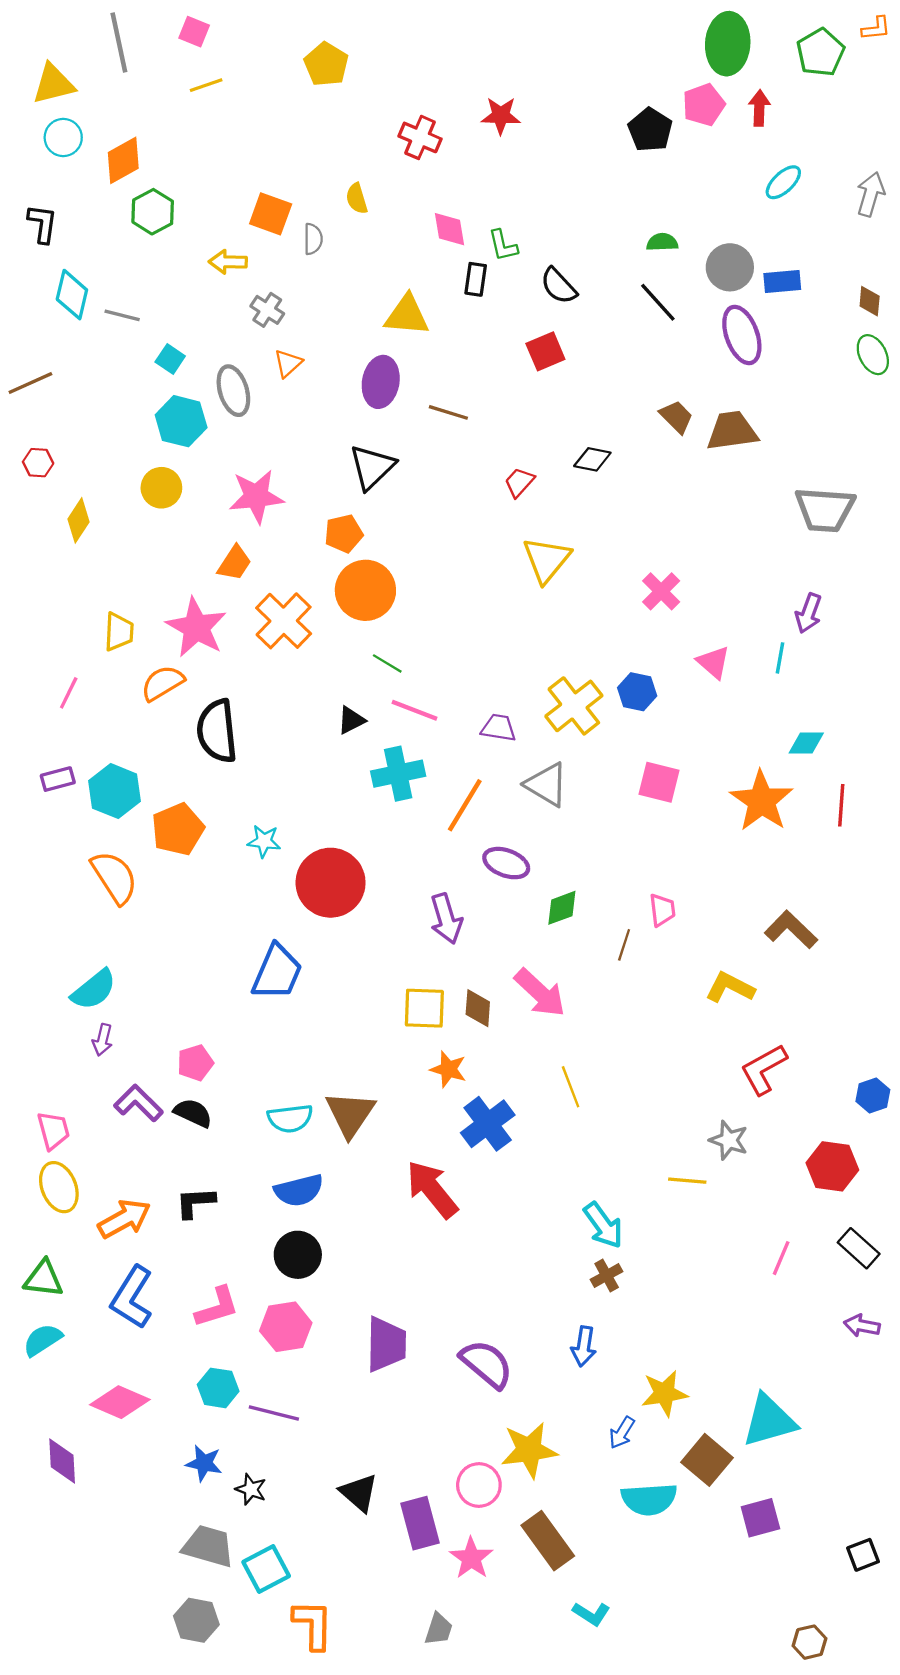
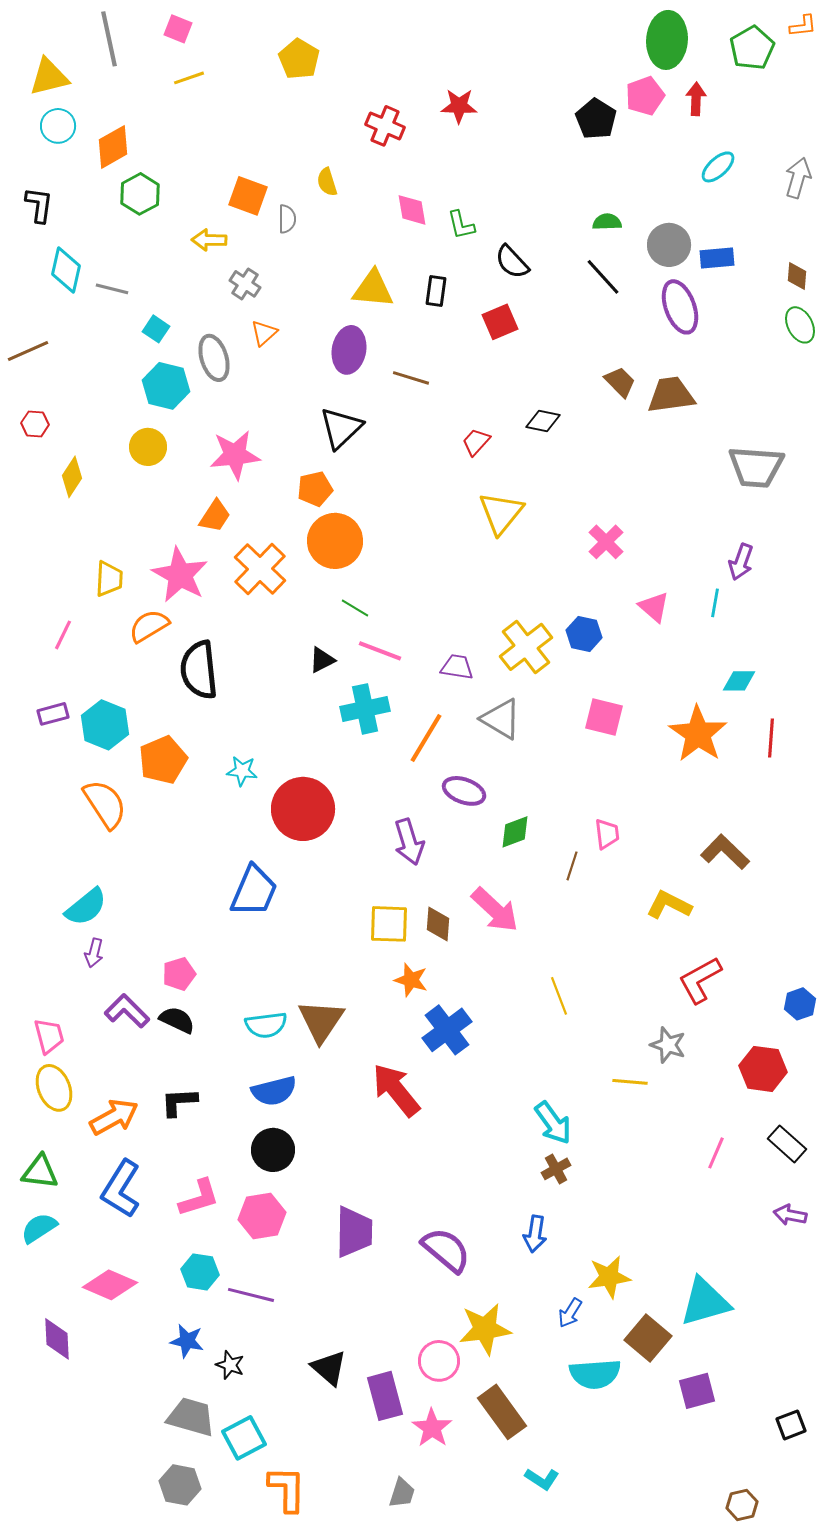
black rectangle: (476, 279) -> (436, 291), moved
yellow line: (571, 1087) -> (559, 996), moved

